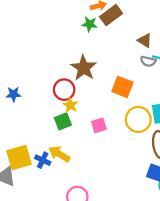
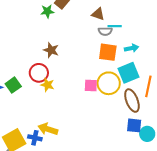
brown star: (84, 68) -> (51, 50), size x0.7
orange square: (122, 87) -> (108, 52), moved
green square: (63, 121) -> (13, 85), moved
pink square: (99, 125) -> (91, 85), moved, turned 32

